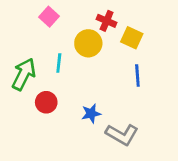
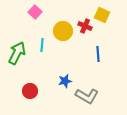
red cross: (107, 21) -> (85, 26), moved
yellow square: (132, 38) -> (102, 15), moved
red circle: (46, 102) -> (30, 91), moved

